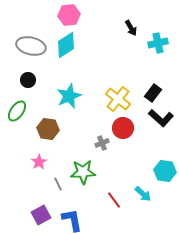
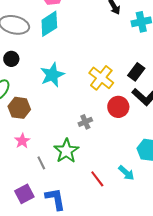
red circle: (123, 128) -> (118, 107), moved
brown hexagon: (48, 129) -> (19, 108), moved
green star: (83, 172) -> (66, 151), turned -30

